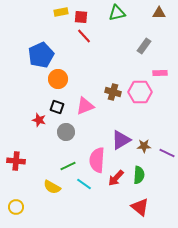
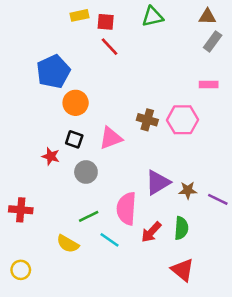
gray rectangle: (144, 46) -> (213, 41), moved
pink rectangle: (160, 73) -> (209, 85), moved

